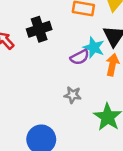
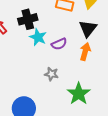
cyan star: (94, 47) -> (38, 37), moved

